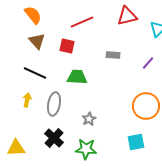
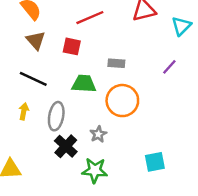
gray rectangle: (113, 55) -> (116, 63), moved
orange circle: (146, 106) -> (122, 101), moved
black cross: (54, 138) -> (66, 146), moved

